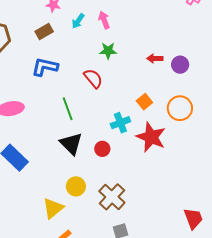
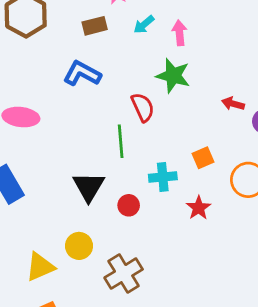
green star: (108, 51) -> (173, 76), size x1.4
green line: (68, 109) -> (121, 141), moved
red star: (151, 137) -> (199, 208), size x0.6

